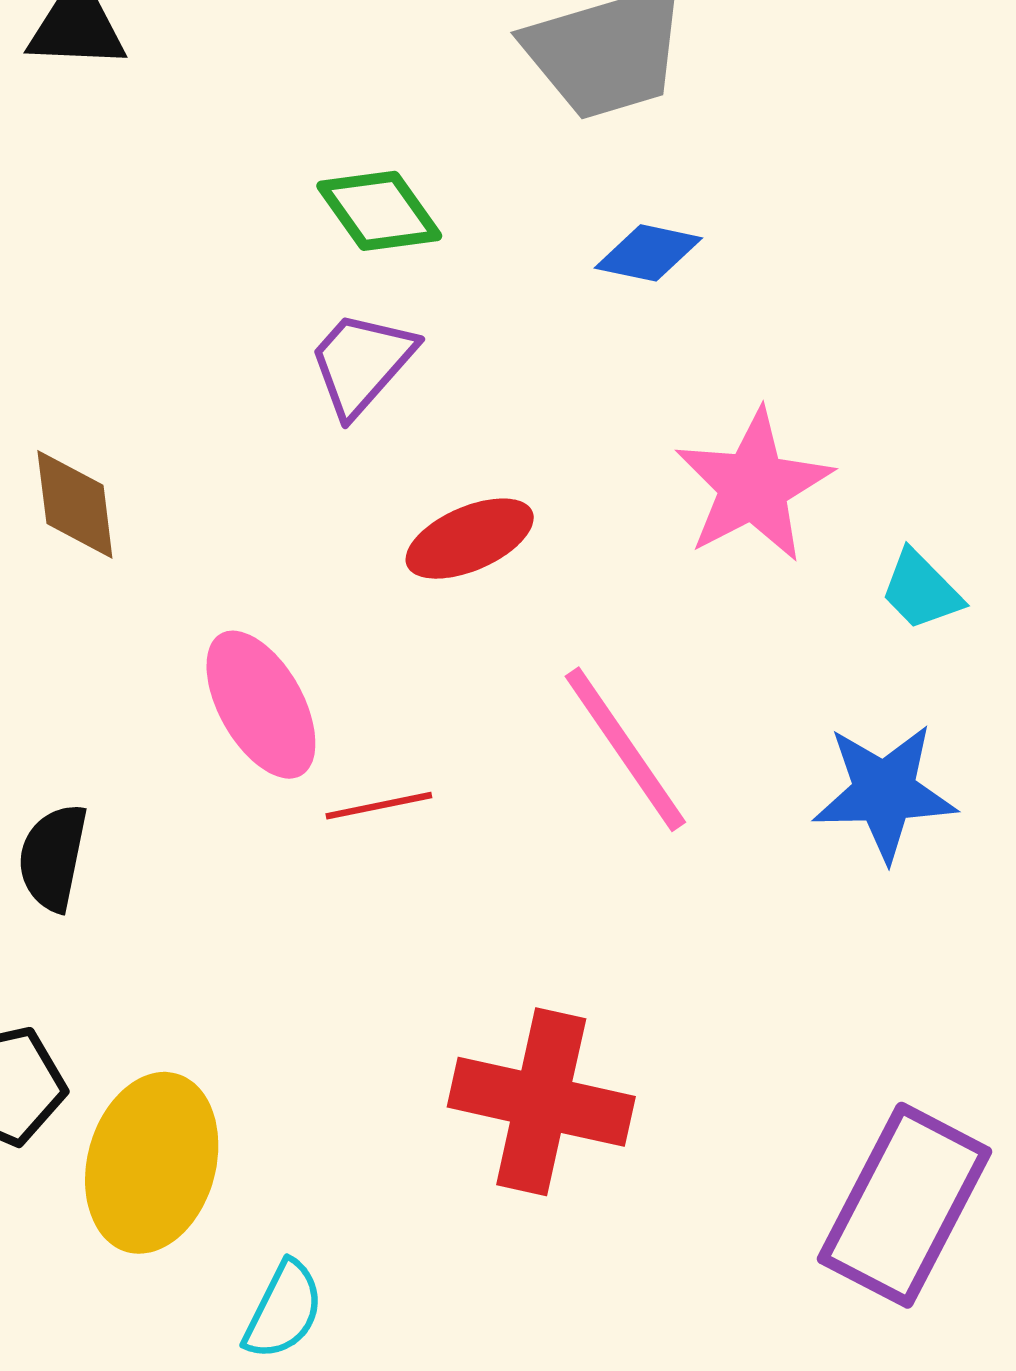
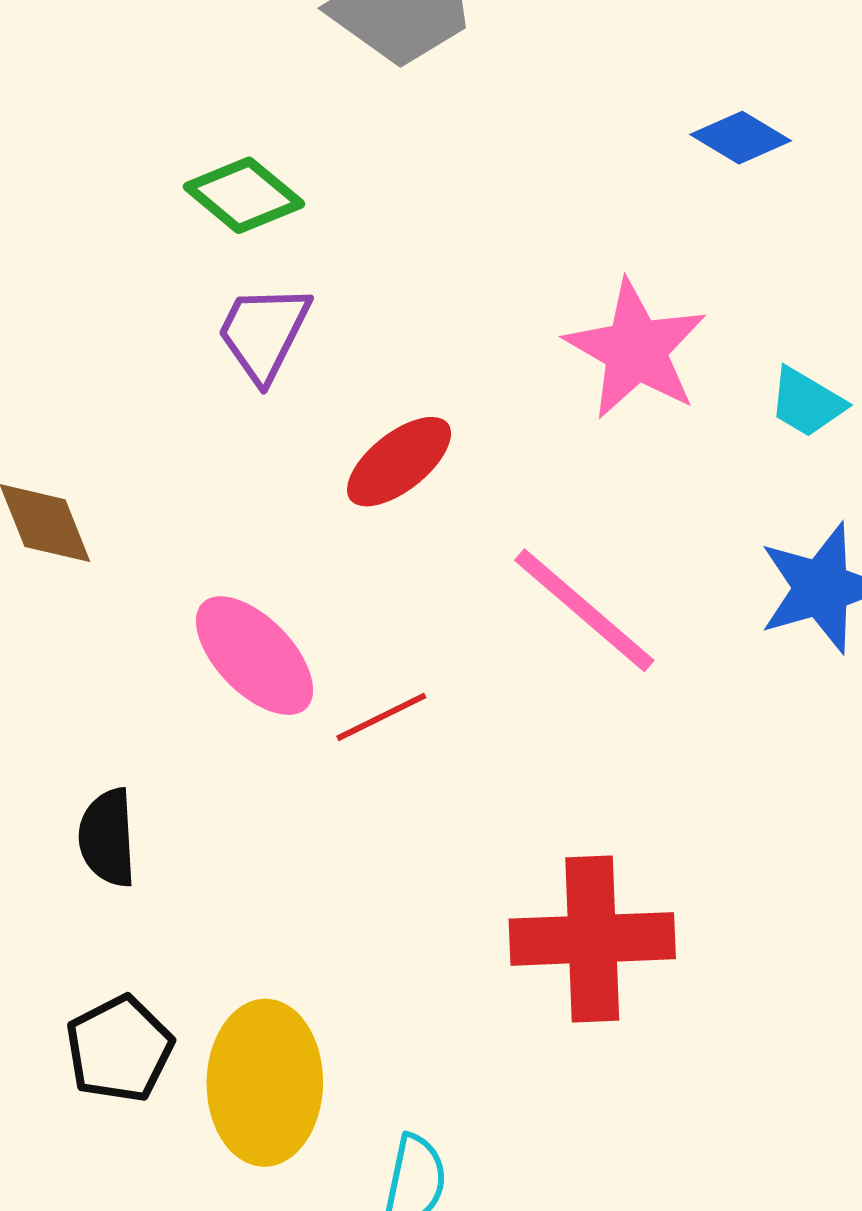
blue diamond: (648, 253) -> (741, 138), moved, turned 34

